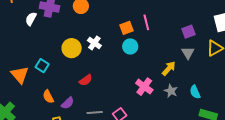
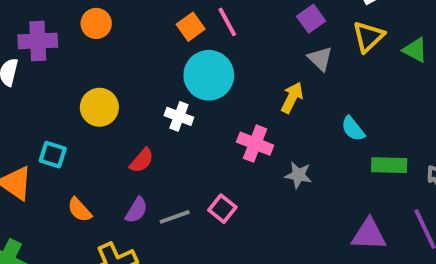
orange square: (127, 28) -> (191, 27), moved
white cross: (94, 43) -> (179, 116), moved
cyan circle: (130, 46) -> (209, 75), size x1.6
gray star: (171, 91) -> (298, 175), moved
purple semicircle: (68, 103) -> (136, 210), moved

